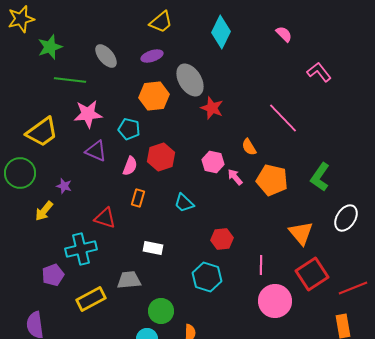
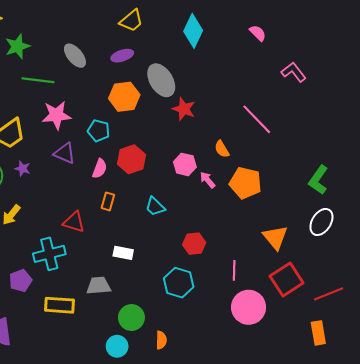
green L-shape: (320, 177) -> (318, 180), moved
purple star: (64, 186) -> (23, 169), moved
yellow rectangle: (91, 299) -> (60, 305), turned 32

